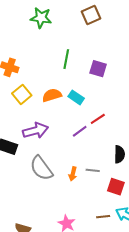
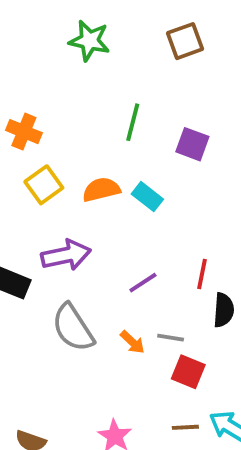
red line: (98, 119) -> (202, 274), moved, turned -49
purple line: (80, 131) -> (143, 283), moved
orange arrow: (73, 174) -> (132, 342), turned -64
red square: (116, 187) -> (188, 372), moved

